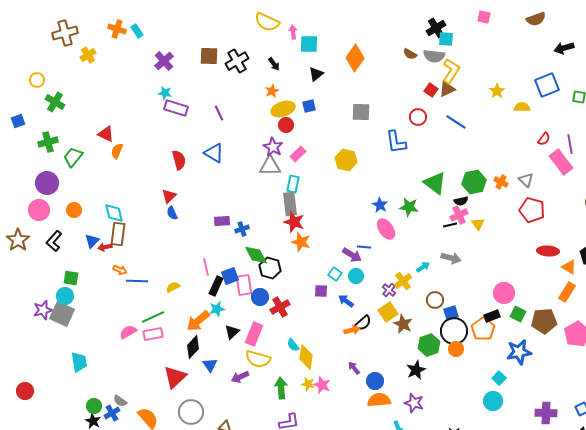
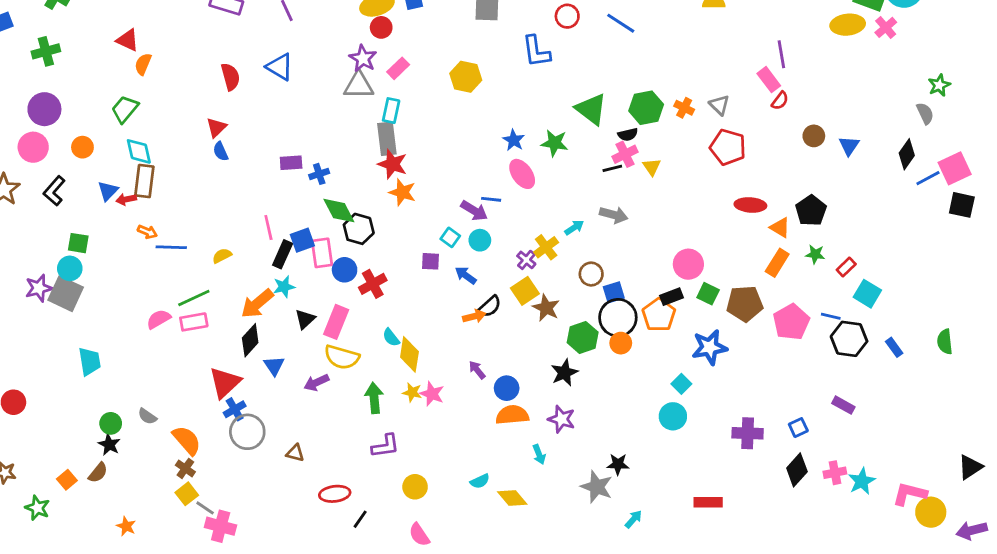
red semicircle: (544, 139) -> (780, 101), moved
green trapezoid: (73, 157) -> (125, 109), moved
pink rectangle: (561, 162) -> (769, 80), size x0.7
blue cross: (112, 413) -> (235, 409), moved

